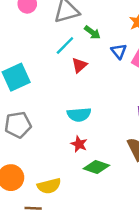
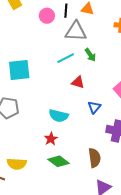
blue triangle: (119, 51) -> (94, 107), moved
red triangle: (79, 65) -> (78, 82), moved, turned 40

